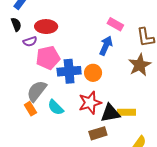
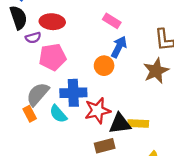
black semicircle: (16, 24) -> (18, 18), size x1.5
pink rectangle: (115, 24) -> (112, 21), moved
blue cross: (69, 71) -> (73, 93), moved
orange circle: (93, 73) -> (104, 66), moved

